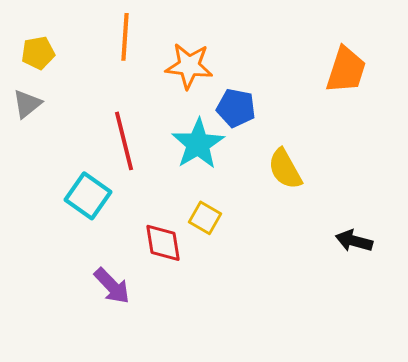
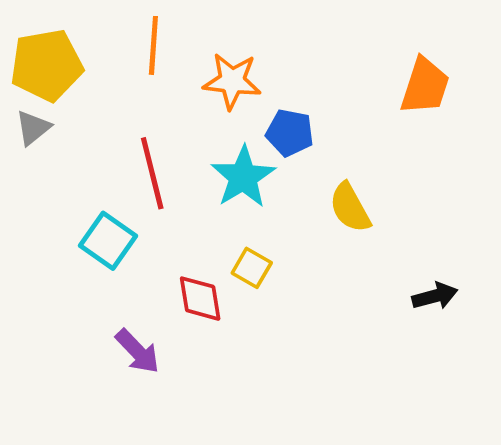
yellow pentagon: (38, 53) -> (47, 65), size x1.8
black arrow: (354, 241) -> (435, 296), turned 150

